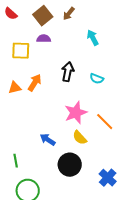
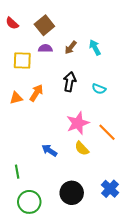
brown arrow: (69, 14) -> (71, 47), moved
black circle: (70, 165) -> (72, 193), moved

